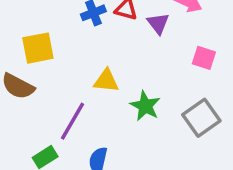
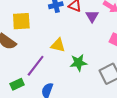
green star: (145, 106) -> (78, 63), turned 30

